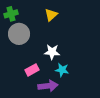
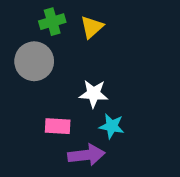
green cross: (11, 14) -> (52, 22), moved
pink rectangle: (32, 70) -> (58, 126), turned 32

